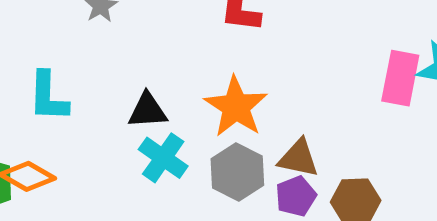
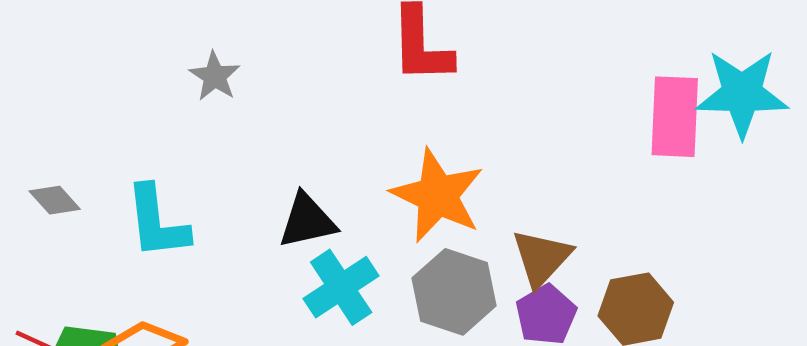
cyan cross: (163, 158) -> (341, 287), turned 30
brown triangle: (298, 158) -> (542, 258), turned -51

